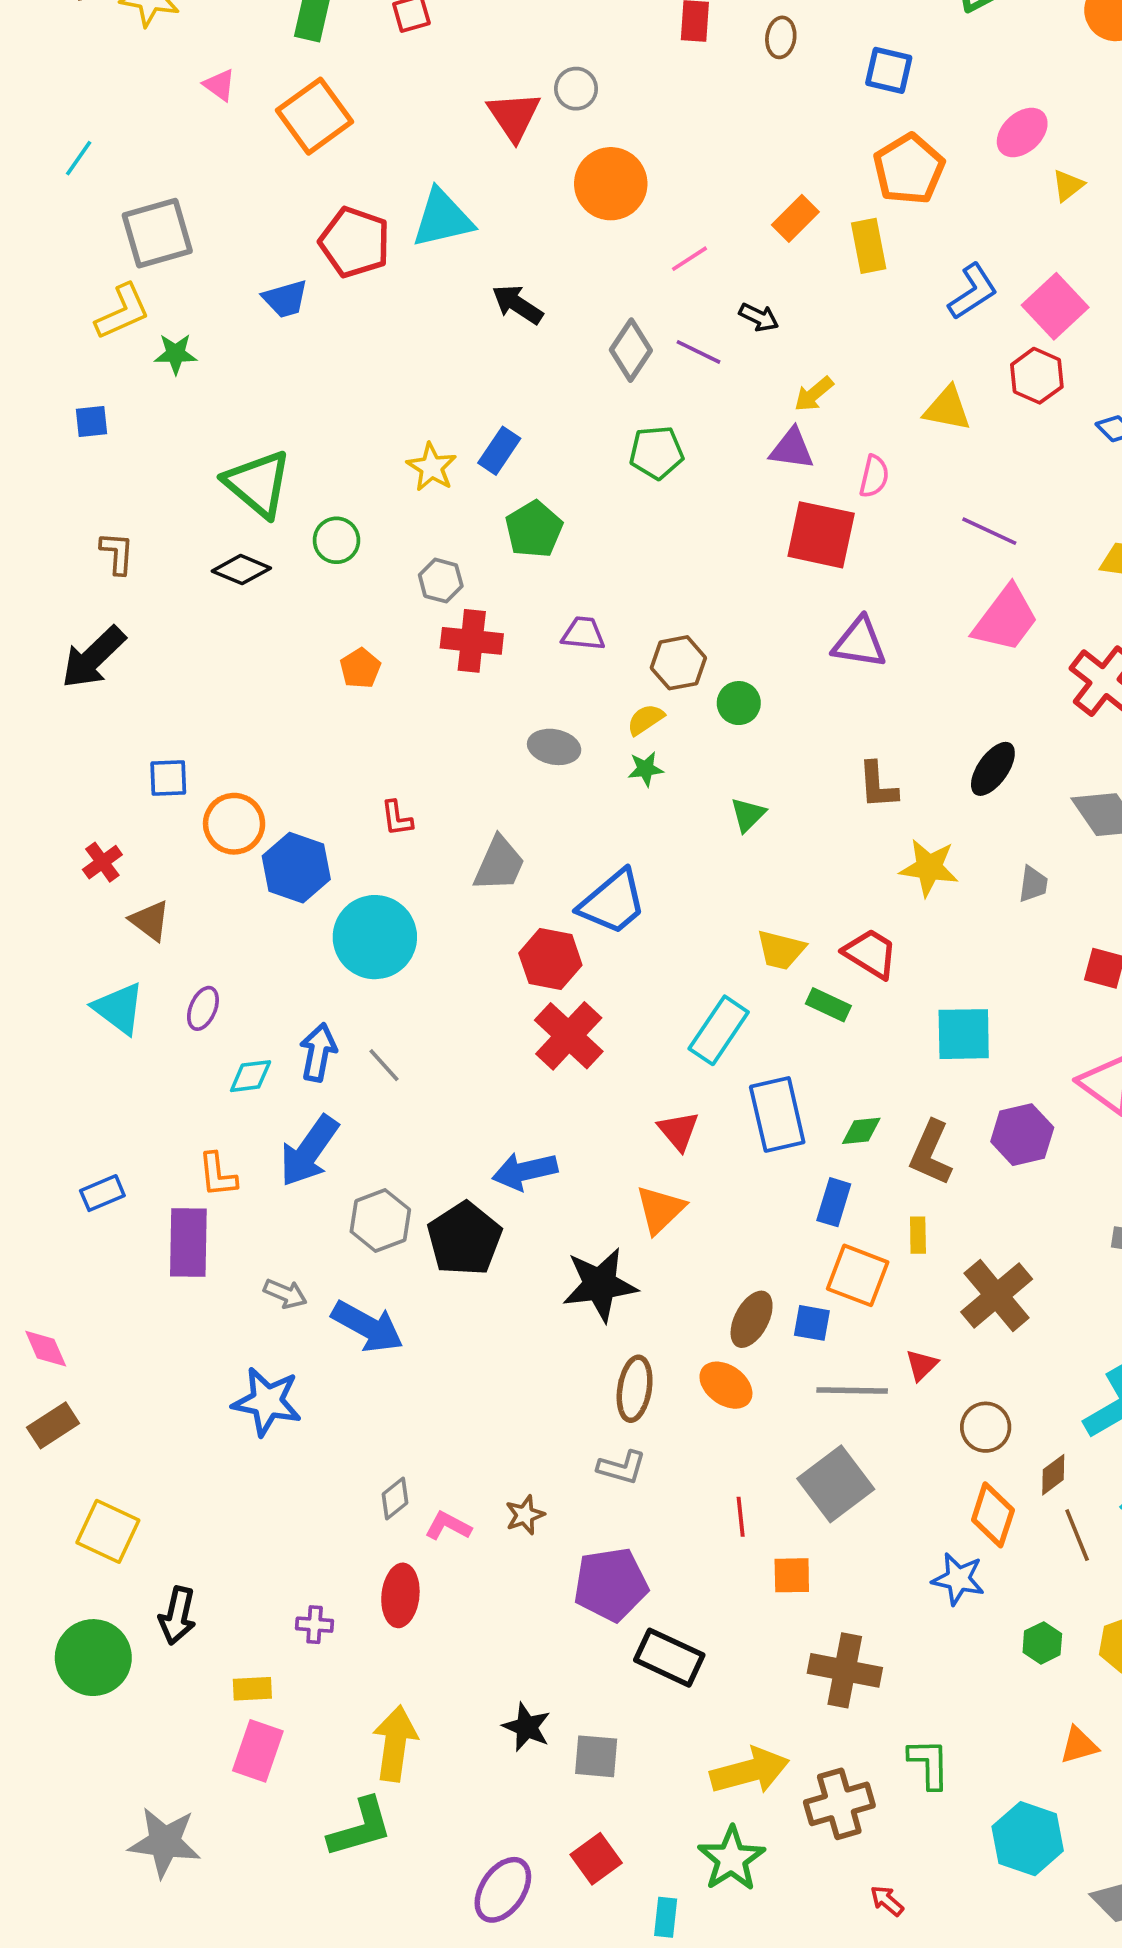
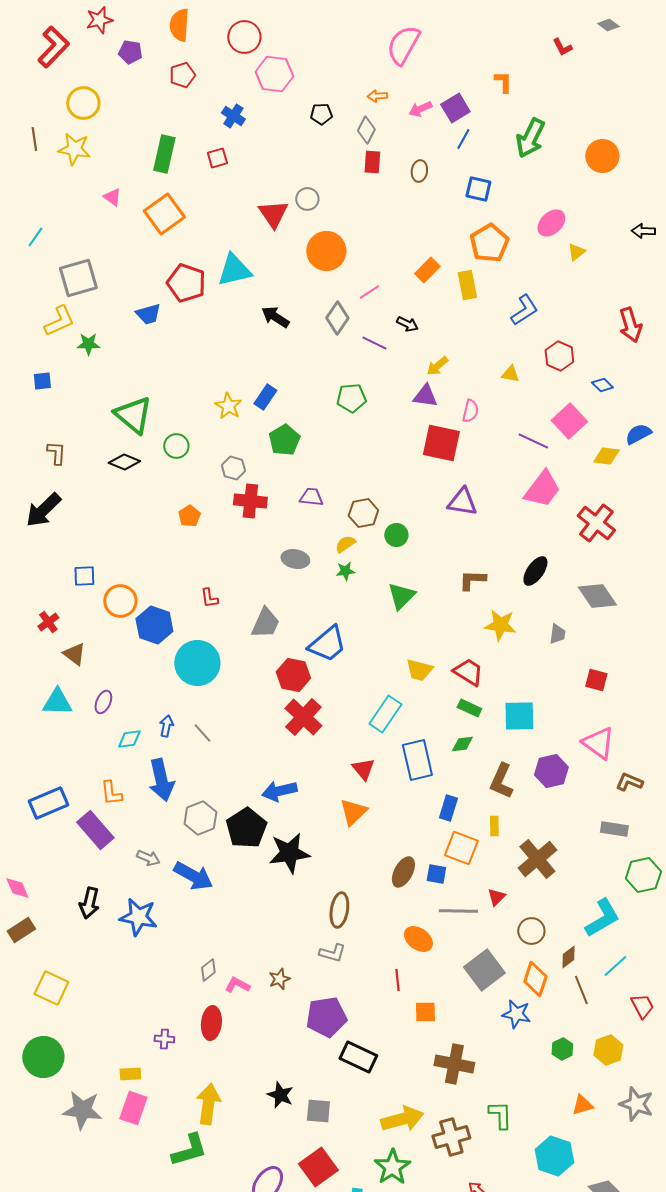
pink square: (1055, 306) -> (569, 421), moved
gray diamond: (631, 350) -> (337, 318), moved
yellow triangle: (947, 409) -> (510, 374), size x0.7
brown L-shape: (878, 785) -> (472, 580), turned 96
green triangle: (748, 815) -> (401, 596), size x1.4
green rectangle: (828, 1005) -> (469, 708), moved
cyan triangle: (119, 1008) -> (57, 702), turned -36
blue arrow: (318, 1052) -> (166, 726), size x0.7
green diamond: (861, 1131) -> (462, 744), moved
blue arrow: (309, 1151) -> (161, 780), turned -48
blue rectangle: (102, 1193) -> (48, 803), size x1.6
purple rectangle: (188, 1242) -> (95, 830), turned -42
black star: (600, 1285) -> (289, 853), moved
orange ellipse: (726, 1385) -> (418, 939), moved
gray square: (836, 1484) -> (484, 970), moved
black arrow: (177, 1616) -> (89, 903), moved
gray star: (165, 1842) -> (82, 1110), moved
red square: (596, 1859) -> (318, 1167), size x1.4

